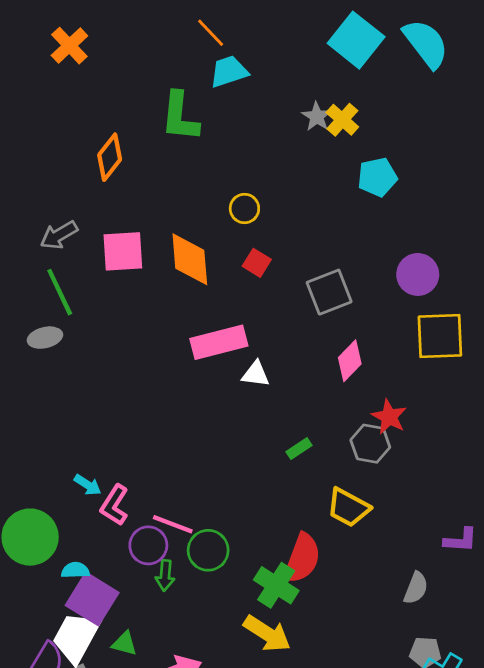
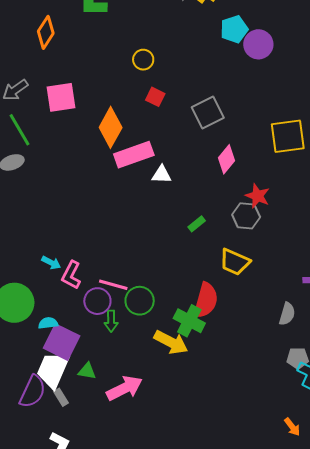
orange diamond: (190, 259) -> (111, 127), moved, turned 39
purple circle: (418, 274) -> (258, 44), moved
yellow arrow: (267, 634) -> (171, 342), moved

